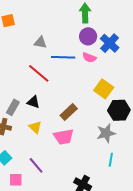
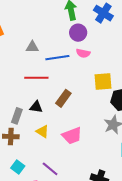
blue cross: (110, 43) -> (103, 13), moved
red line: (39, 73) -> (36, 78), turned -30
yellow square: (104, 89) -> (103, 81), turned -30
brown rectangle: (69, 112) -> (63, 98), moved

